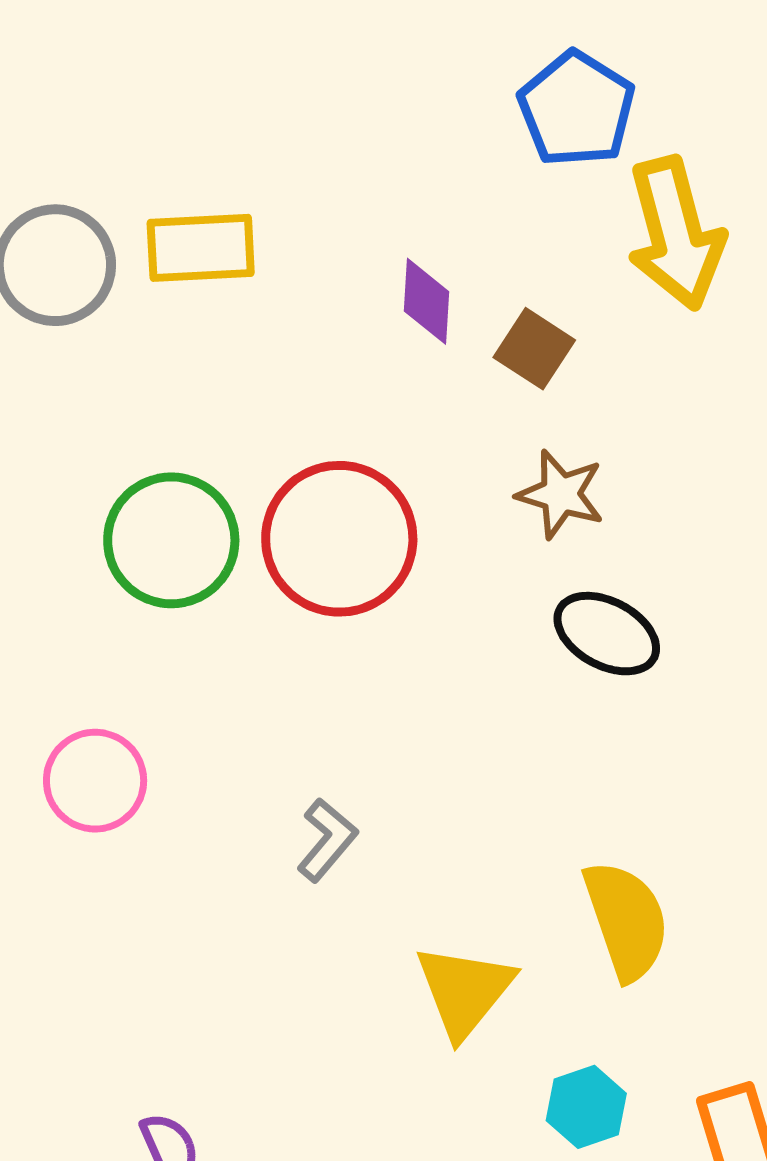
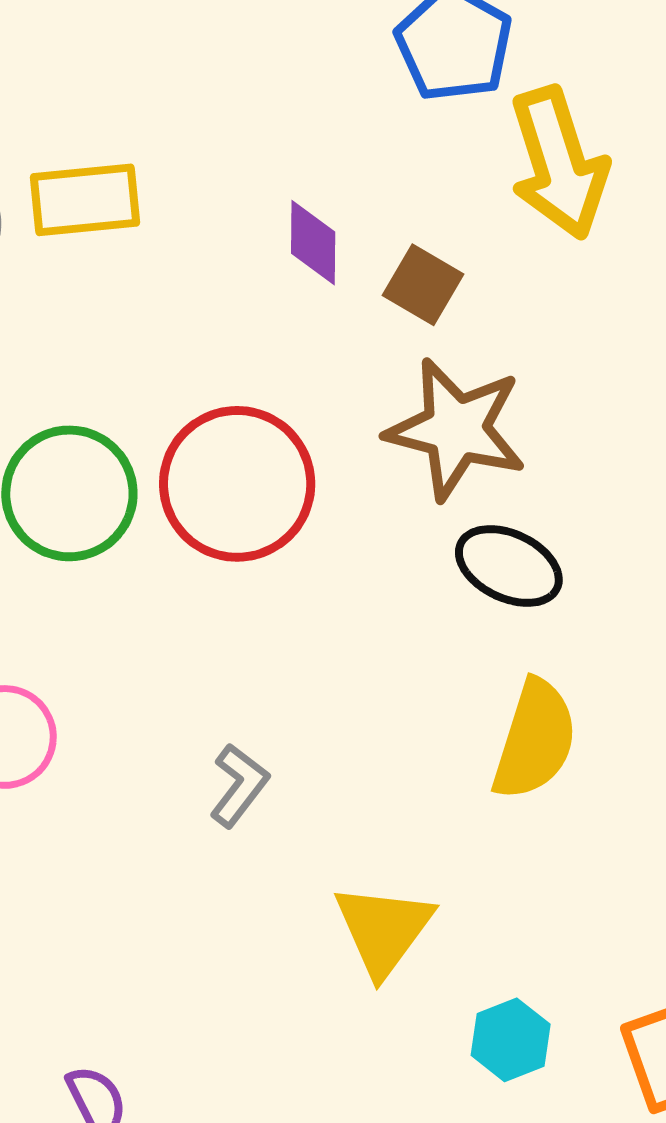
brown star: (561, 494) -> (456, 429), size x1.6
yellow semicircle: (626, 920) -> (535, 740), moved, turned 39

